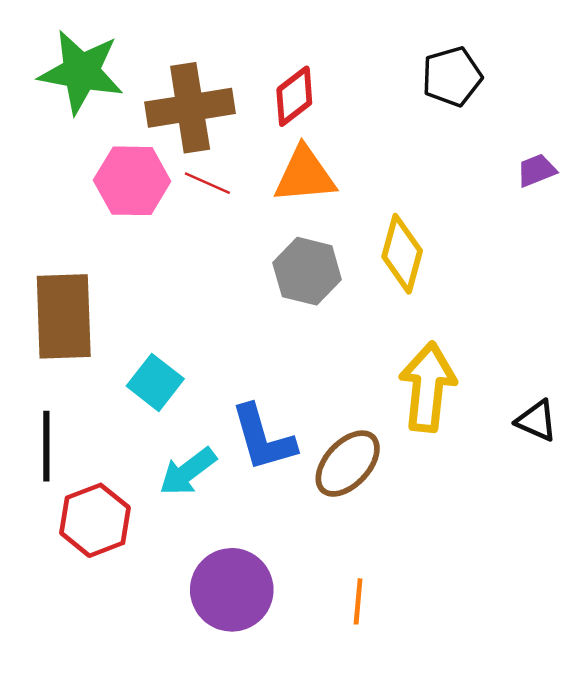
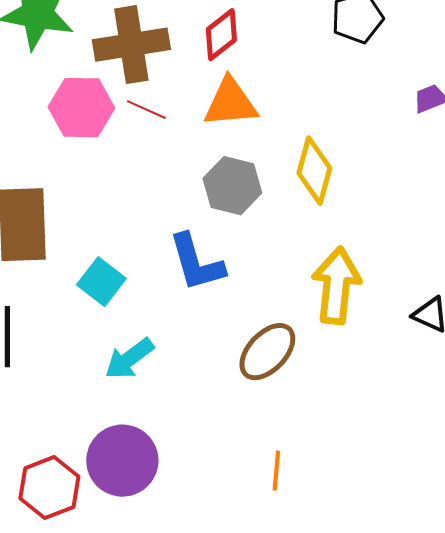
blue L-shape: (263, 438) -> (196, 263), moved
red hexagon: (95, 520) -> (49, 488), moved
purple circle: (232, 590) -> (122, 461), moved

